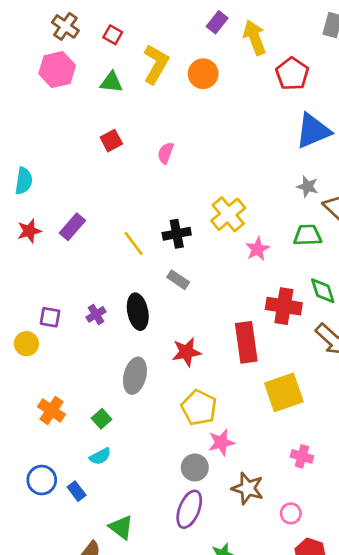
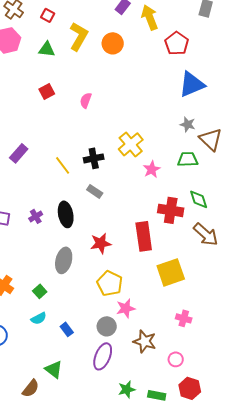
blue rectangle: (77, 491) -> (67, 329), moved

